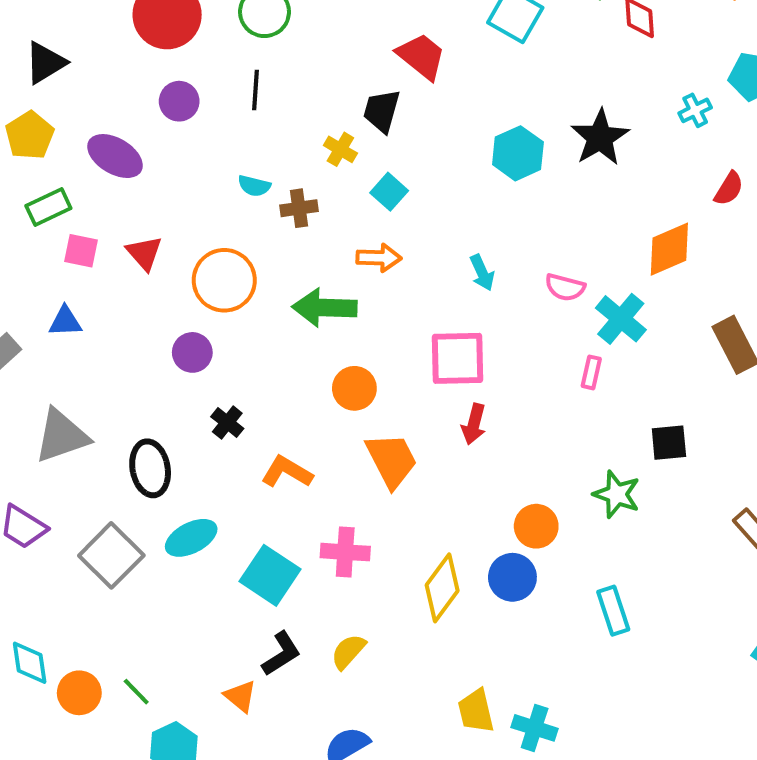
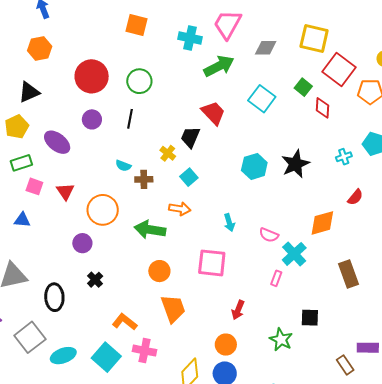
red arrow: (474, 424) -> (238, 310), moved
orange L-shape: (287, 472) -> (125, 322), moved
orange circle: (536, 526) -> (226, 345), moved
cyan ellipse: (191, 538) -> (63, 356), moved

